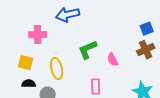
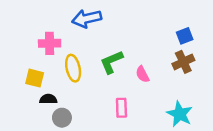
yellow ellipse: (57, 69) -> (73, 68), moved
black semicircle: (29, 84) -> (48, 99), moved

